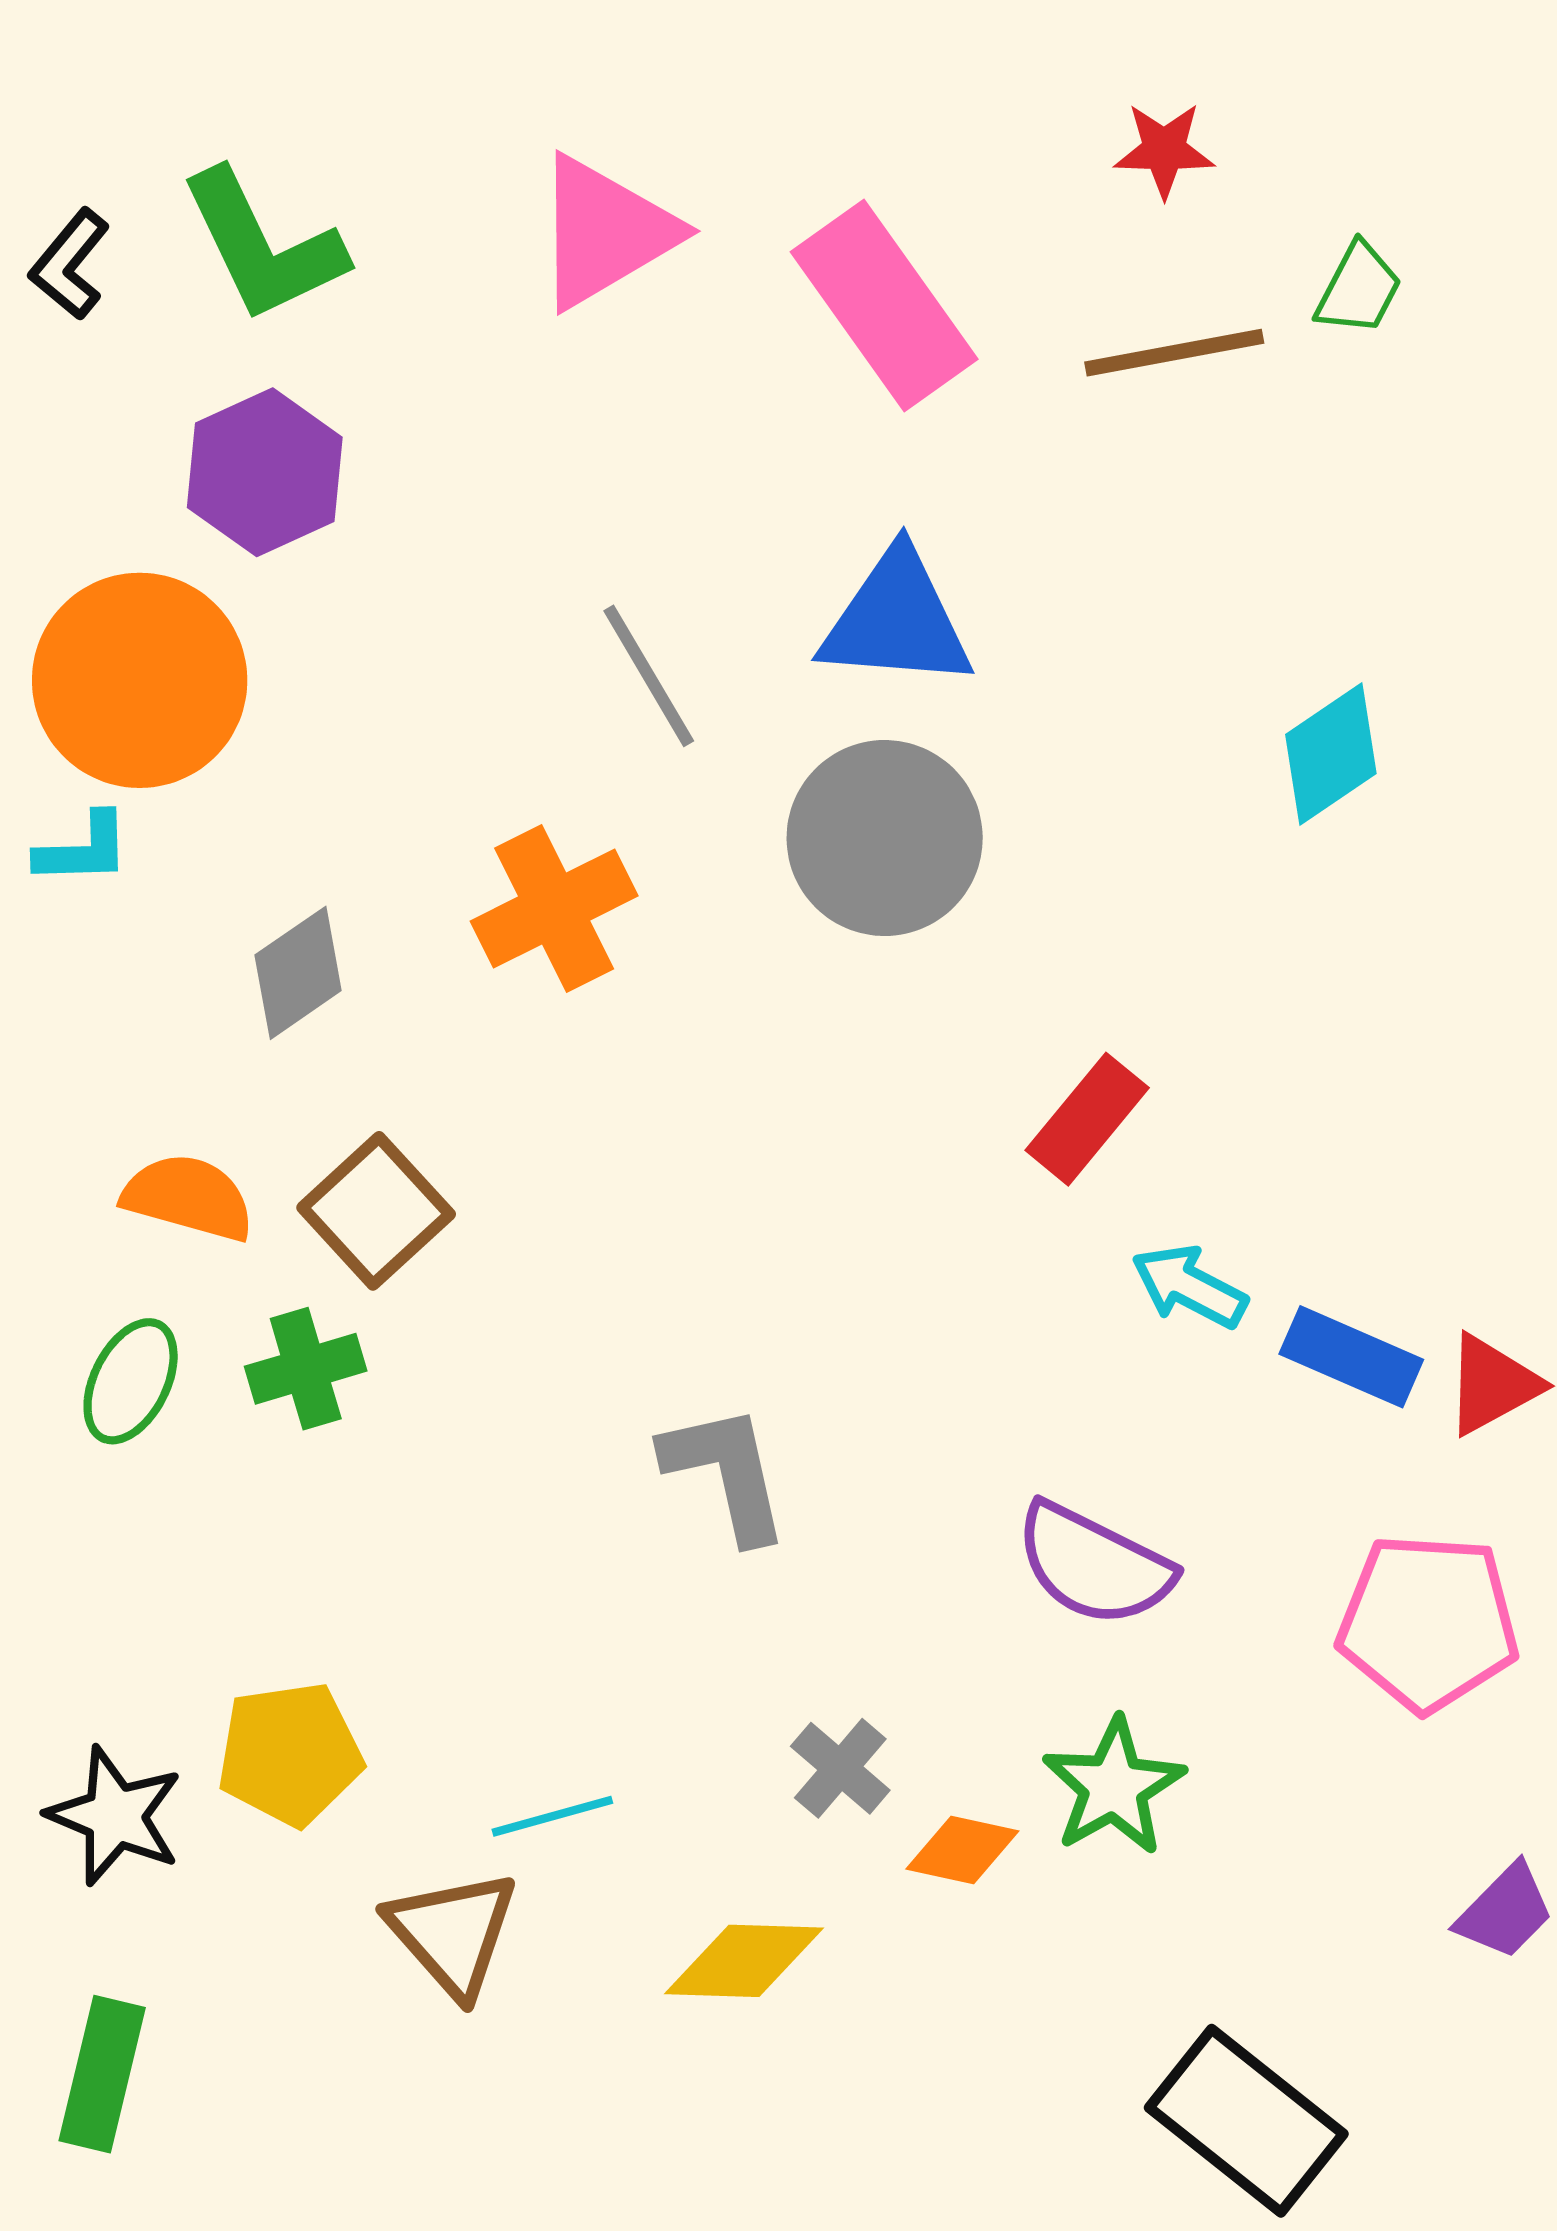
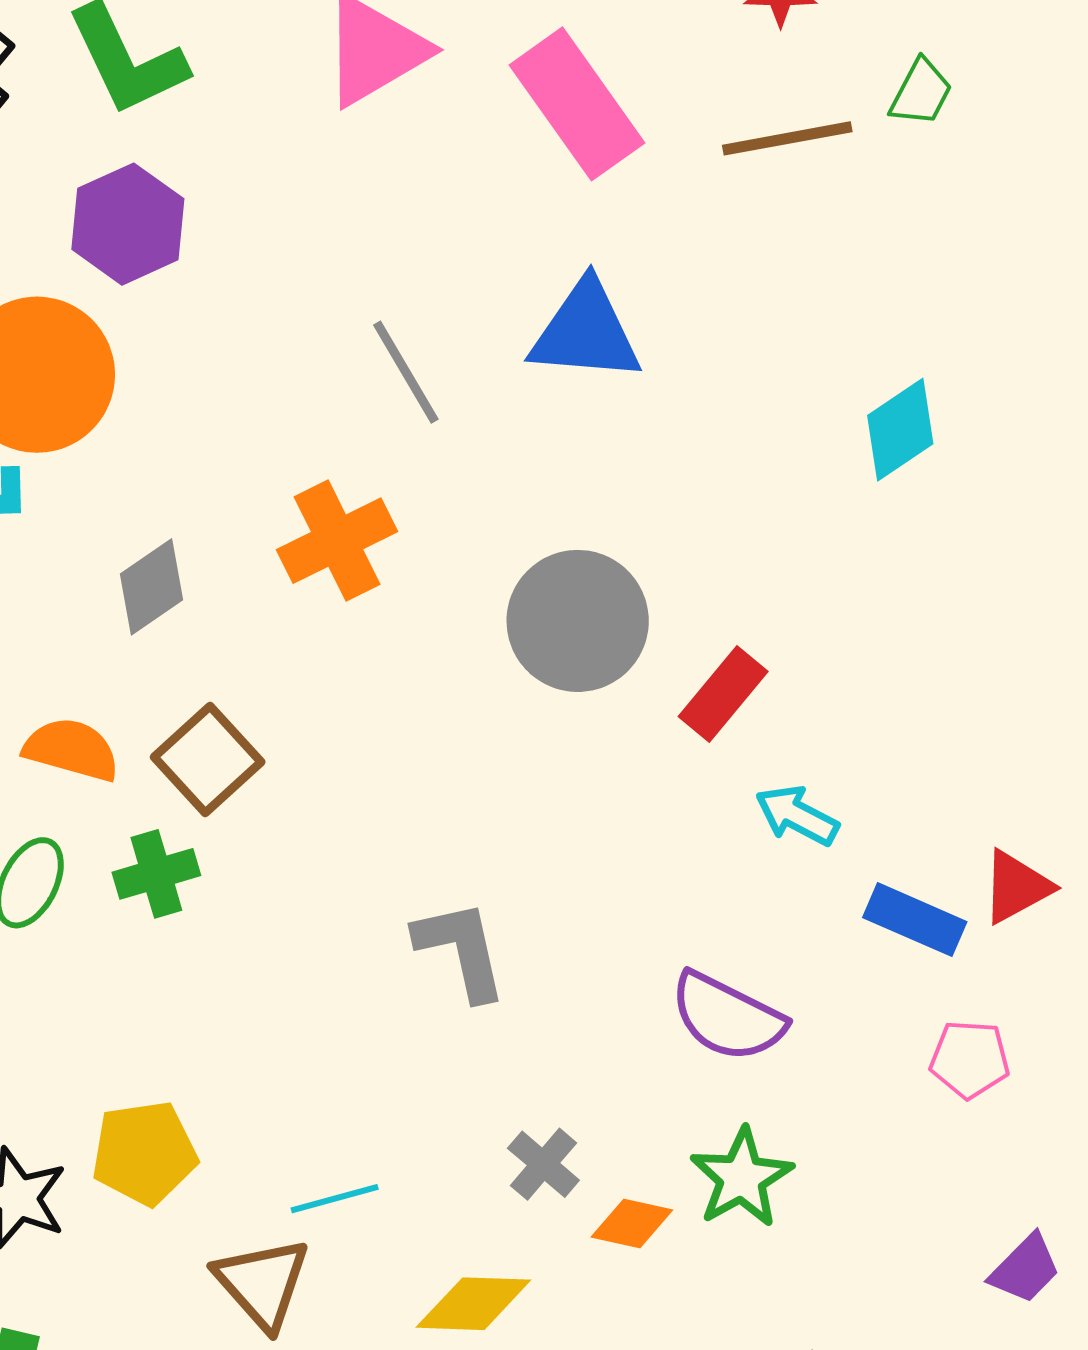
gray circle: (885, 838) -> (578, 621), moved
blue rectangle: (1351, 1357) -> (915, 920), moved
pink pentagon: (1428, 1622) -> (970, 1059), size x0.6

